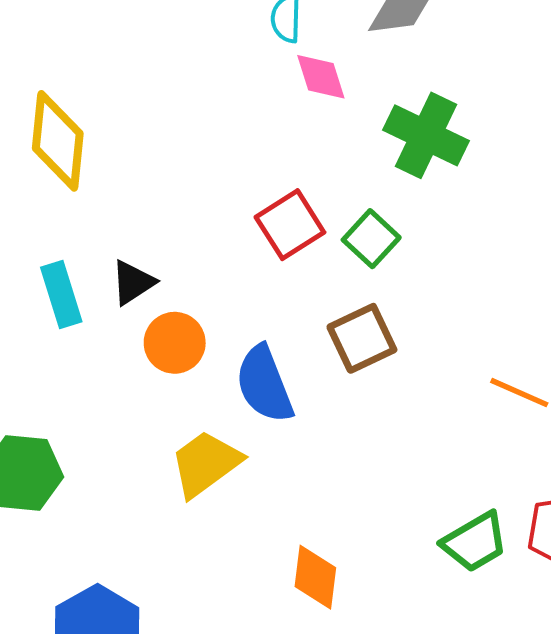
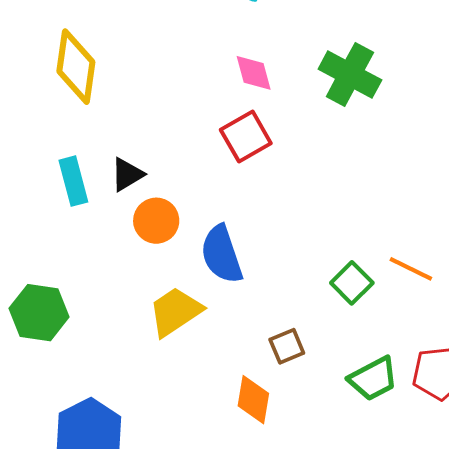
pink diamond: (321, 77) -> (254, 73), moved
green square: (371, 239) -> (352, 283), moved
brown square: (362, 338) -> (287, 346), moved, size x0.7

